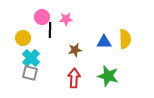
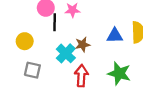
yellow circle: (23, 38) -> (25, 41), moved
cyan cross: (31, 58) -> (66, 53), moved

